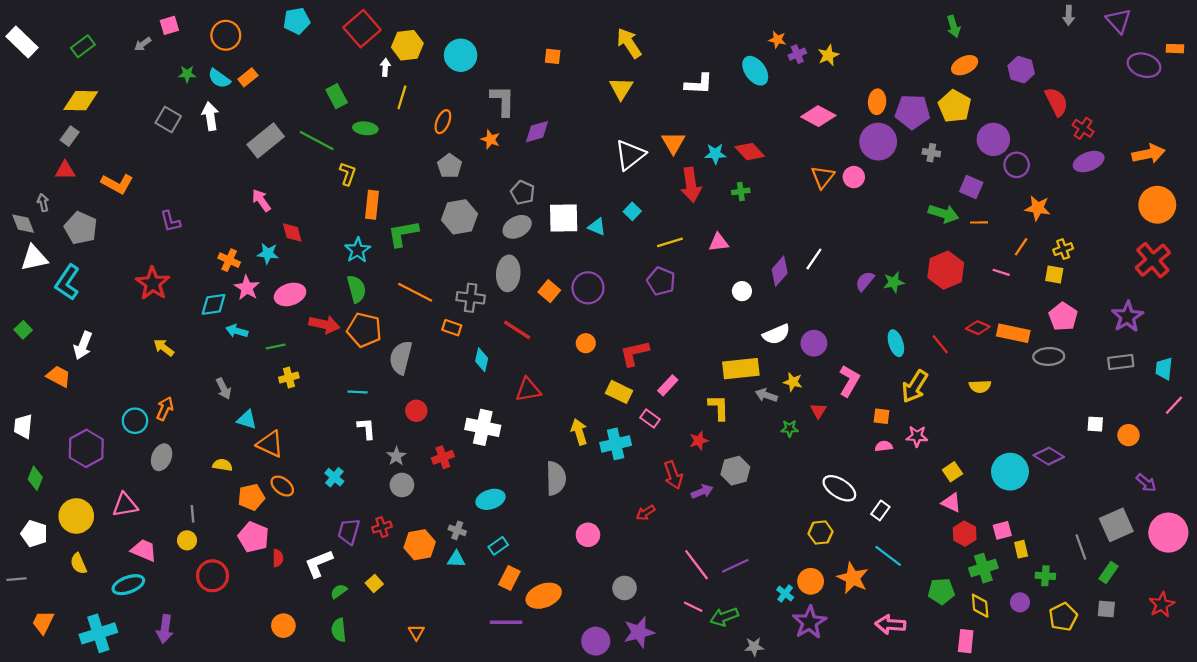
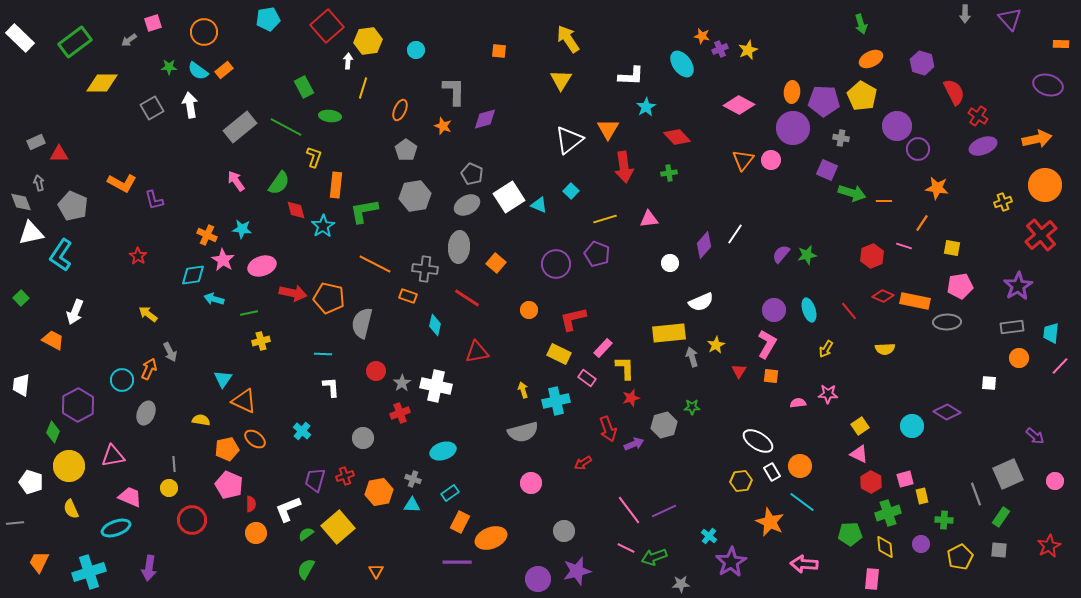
green rectangle: (83, 46) -> (75, 42), size x1.5
cyan circle: (461, 55) -> (416, 50), size x0.6
purple ellipse: (1144, 65) -> (1048, 85), moved
yellow diamond: (81, 101) -> (102, 83), moved
gray square: (168, 119) -> (152, 108), turned 30
gray rectangle: (70, 136) -> (36, 142), moved, turned 30
cyan star: (715, 154) -> (646, 107), moved, turned -30
orange L-shape: (117, 184) -> (122, 183), moved
purple square: (971, 187) -> (827, 170), moved
white square: (564, 218) -> (509, 197), turned -32
red diamond: (292, 232) -> (296, 210), moved
yellow cross: (1063, 249) -> (1003, 202), moved
red hexagon: (946, 270) -> (872, 256), moved, size x0.7
red star: (153, 283) -> (138, 256), size x0.6
purple circle: (588, 288) -> (556, 264), moved
green semicircle: (356, 289) -> (279, 183), moved, turned 50
pink pentagon: (1063, 317) -> (960, 286), turned 30
purple circle: (814, 343) -> (774, 310), moved
yellow star: (793, 382) -> (716, 345), turned 30
yellow arrow: (915, 386) -> (826, 349), size x0.6
gray arrow: (224, 389) -> (170, 352), moved
gray arrow: (766, 395) -> (692, 357), turned 54
yellow L-shape: (719, 407) -> (625, 368), moved
orange square: (881, 416) -> (771, 376), moved
cyan triangle: (247, 420) -> (223, 379), turned 48
green star: (790, 428) -> (692, 407), moved
yellow arrow: (579, 432) -> (523, 390), size x0.7
orange circle: (1128, 435) -> (1019, 358), moved
gray star: (396, 456) -> (402, 383), moved
cyan circle: (1010, 472) -> (912, 426), size x0.7
green diamond: (35, 478) -> (53, 432), moved
gray semicircle: (556, 478) -> (523, 432), moved, turned 76
white rectangle: (880, 510) -> (772, 472), moved, turned -66
pink circle: (1168, 533) -> (1055, 481), size x0.5
orange circle: (811, 581) -> (800, 466), moved
yellow square: (374, 584) -> (338, 527), size x2.0
orange circle: (283, 626) -> (256, 533), moved
green semicircle: (339, 630) -> (306, 569), turned 35

